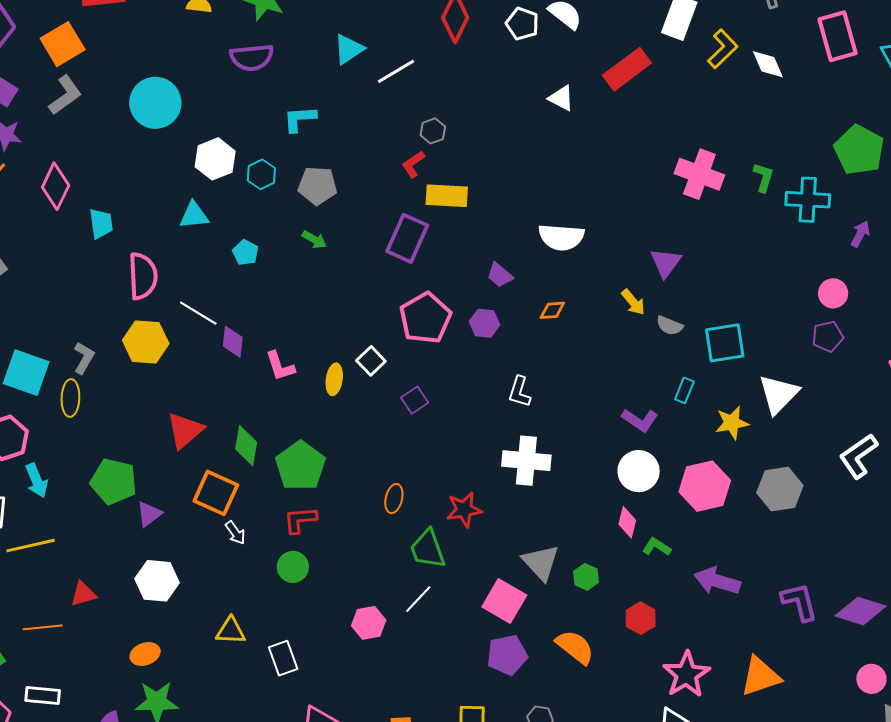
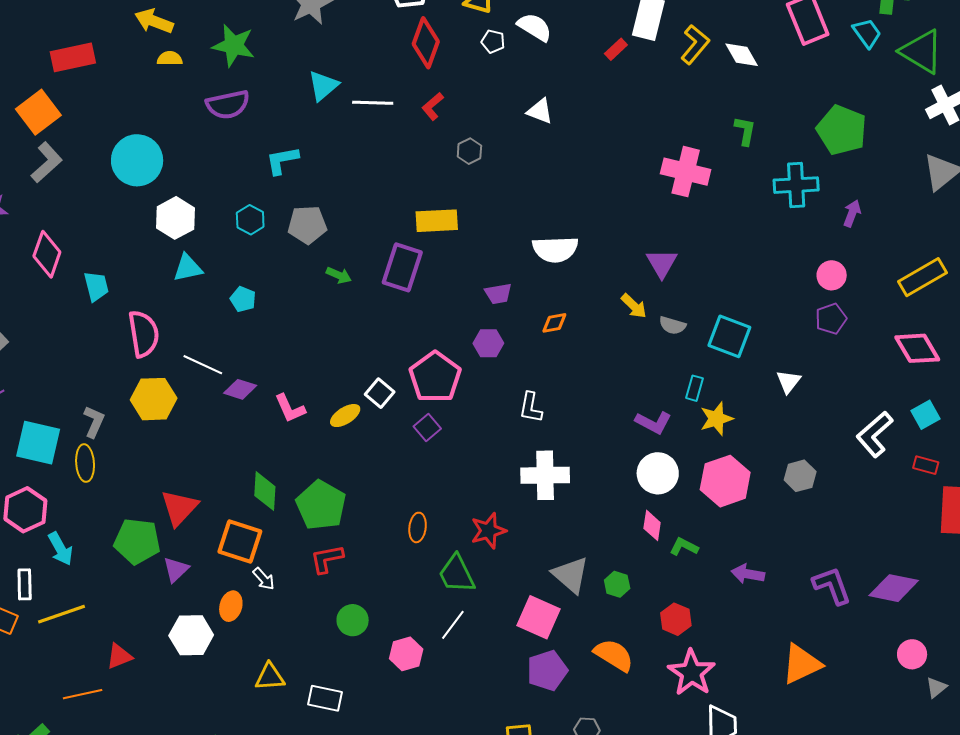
white pentagon: (522, 24) -> (493, 41), size x0.7
red rectangle: (627, 69) -> (616, 49), moved, size x0.5
white line: (396, 71) -> (373, 103), turned 39
gray hexagon: (433, 131) -> (469, 151), moved
white hexagon: (215, 159) -> (175, 218), moved
red L-shape: (413, 164) -> (433, 106), moved
green L-shape: (763, 177) -> (745, 131), moved
green arrow: (314, 240) -> (339, 275), moved
purple trapezoid: (500, 275) -> (498, 294), turned -44
pink pentagon: (425, 318) -> (435, 377), moved
purple diamond: (233, 342) -> (240, 389), turned -72
cyan square: (725, 343) -> (729, 336), turned 36
yellow ellipse: (334, 379) -> (345, 416), turned 56
white triangle: (778, 394) -> (788, 381), size x0.6
yellow star: (732, 423) -> (716, 419), moved
red triangle: (185, 430) -> (179, 508), moved
gray hexagon: (780, 489) -> (800, 476), size x0.7
green circle: (293, 567) -> (353, 620), moved
purple arrow: (717, 581) -> (748, 574), size x0.7
orange ellipse: (145, 654) -> (231, 606), moved, turned -48
white rectangle: (283, 658) -> (325, 698), turned -52
pink star: (686, 674) -> (692, 673), moved

